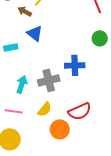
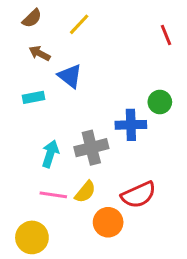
brown arrow: (25, 11) -> (40, 53), moved
green circle: (100, 38) -> (160, 102), moved
pink line: (14, 111) -> (53, 195), moved

